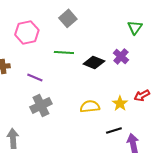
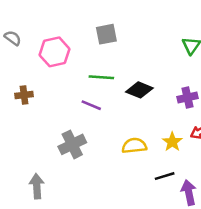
gray square: (68, 18) -> (106, 34), turned 30
purple cross: (121, 56) -> (187, 98), moved, turned 35
purple line: (35, 77) -> (91, 105), moved

